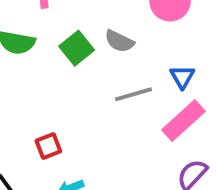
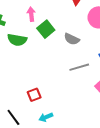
green square: (77, 48) -> (46, 29), moved

